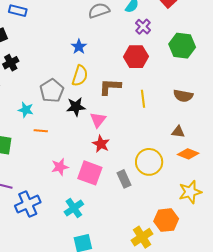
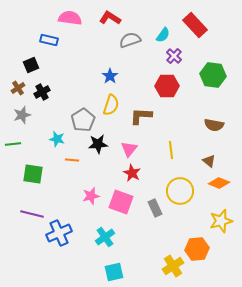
yellow line: (143, 99) -> (171, 150), moved
black star: (76, 107) -> (98, 144), moved
brown triangle: (178, 132) -> (209, 161), turned 32

